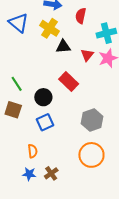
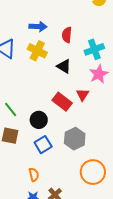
black triangle: (63, 47) -> (64, 66), moved, turned 42
red triangle: (87, 55) -> (83, 95), moved
gray hexagon: (92, 120) -> (75, 139), moved

